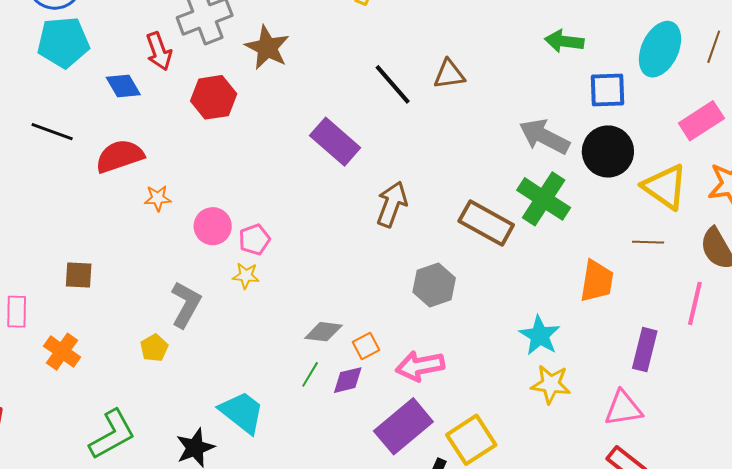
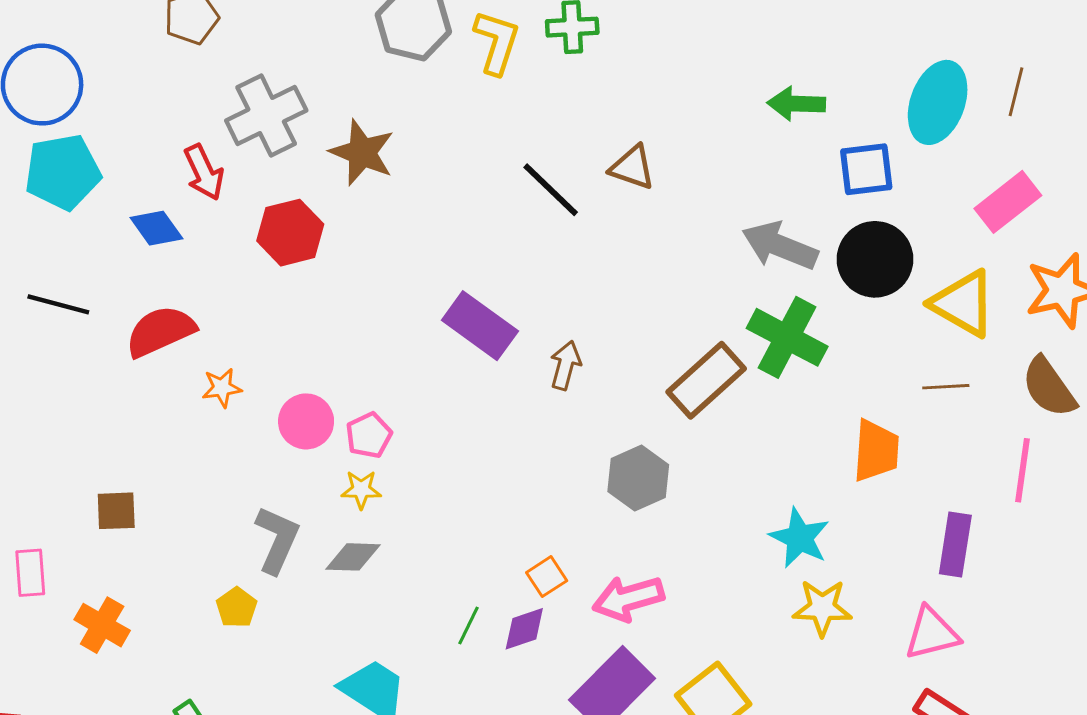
brown triangle: (449, 74) -> (632, 167), turned 32
purple rectangle: (335, 142) -> (480, 326), moved
brown arrow: (392, 204) -> (565, 365), size x0.7
brown rectangle: (486, 223) -> (706, 380), turned -66
gray diamond: (323, 332) -> (353, 557), moved

